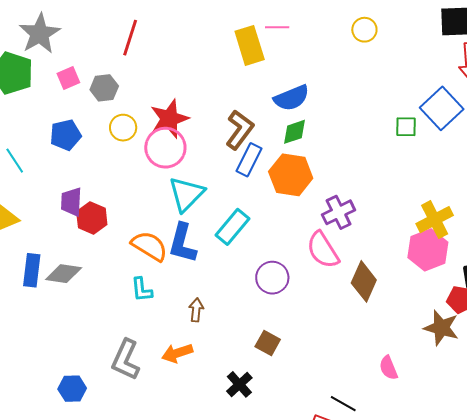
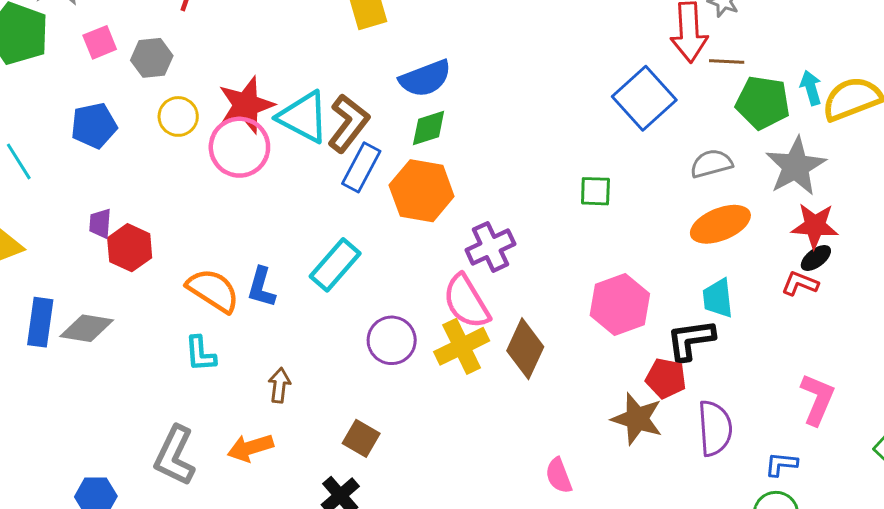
green square: (406, 127) -> (595, 191), moved
cyan triangle: (186, 194) -> (303, 117), moved, turned -48
purple trapezoid: (71, 202) -> (100, 223), size x0.7
yellow cross: (435, 220) -> (462, 346), moved
blue L-shape: (182, 243) -> (261, 287), size x0.7
brown square: (268, 343) -> (361, 438), moved

